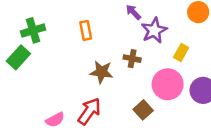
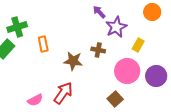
orange rectangle: (86, 30) -> (43, 44), moved
brown square: (143, 110) -> (115, 99), moved

